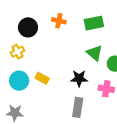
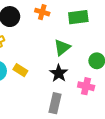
green triangle: (95, 53) -> (62, 47), moved, turned 36
black star: (79, 78) -> (59, 73), turned 30

